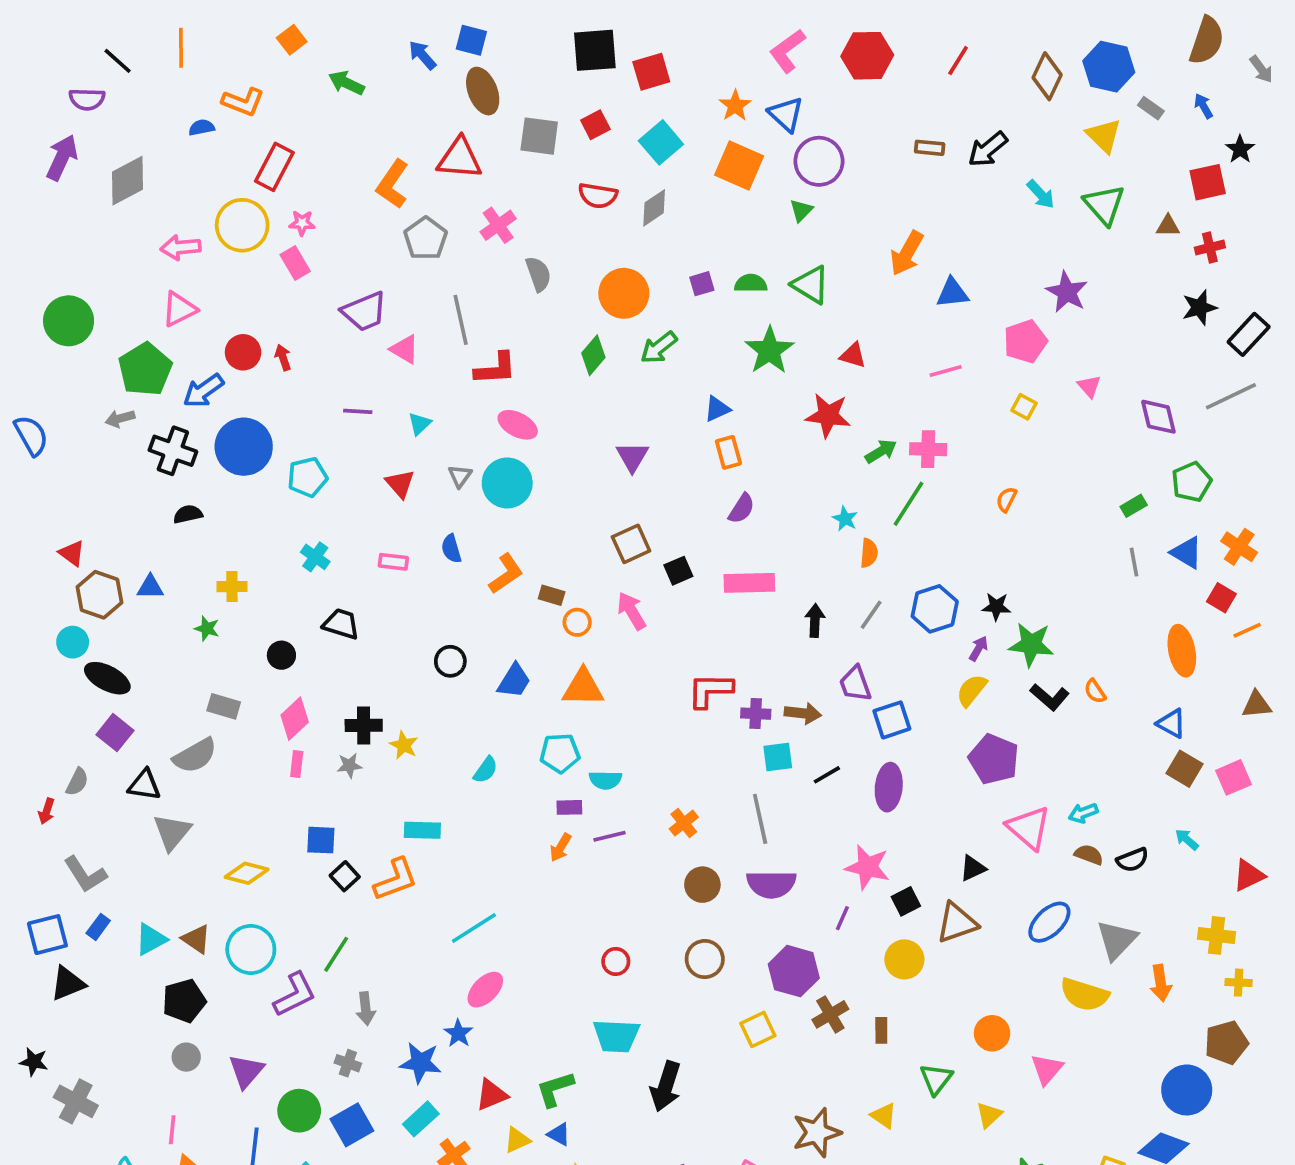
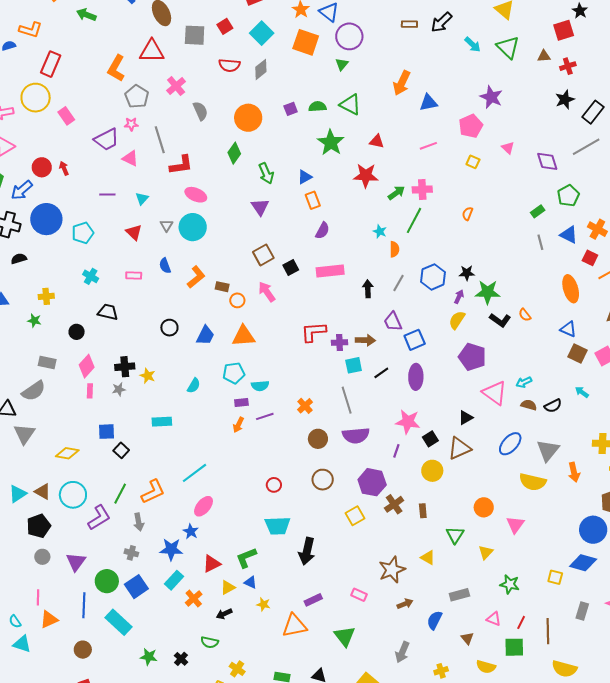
pink star: (302, 223) -> (131, 124), moved
green arrow: (659, 348) -> (266, 173), moved, turned -70
orange L-shape: (396, 879) -> (153, 492), moved

